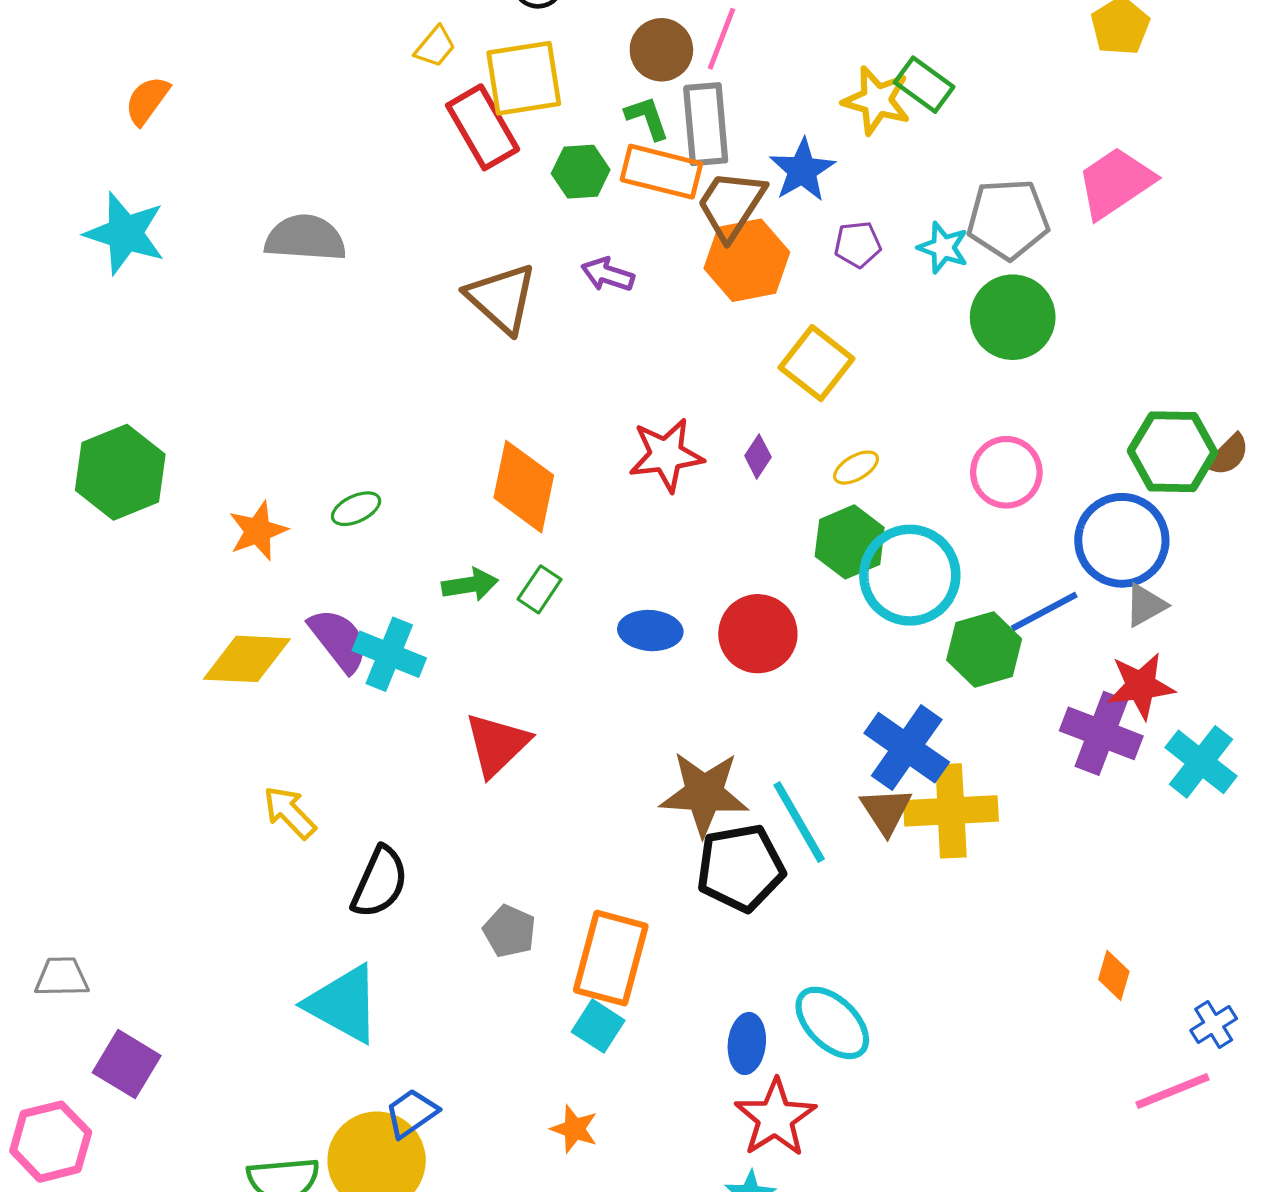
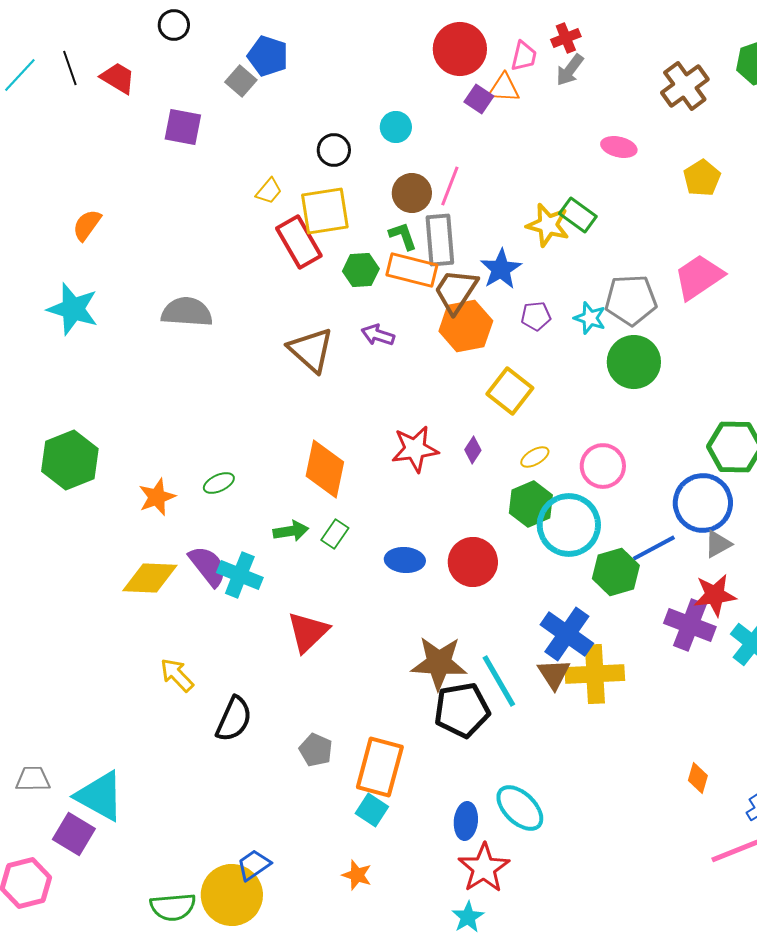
pink circle: (1006, 472) -> (603, 466), moved
cyan triangle: (343, 1004) -> (100, 796), moved

